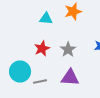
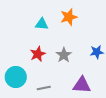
purple triangle: (70, 78) -> (82, 85), moved
gray line: (40, 82) -> (44, 88), moved

